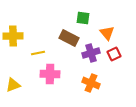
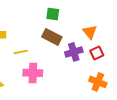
green square: (83, 18) -> (53, 14), moved
orange cross: (91, 83) -> (98, 82), moved

